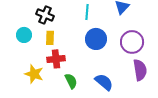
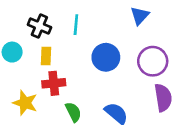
cyan line: (87, 12) -> (76, 25), moved

